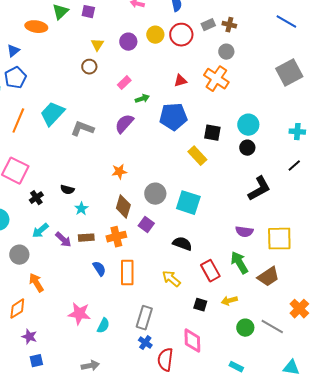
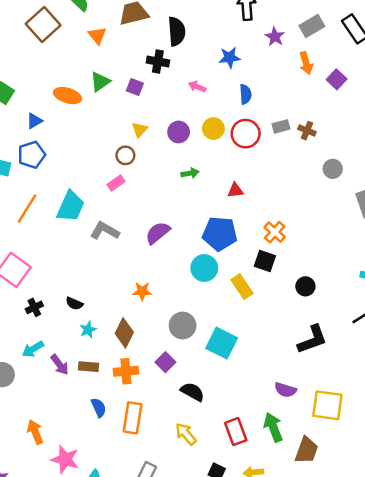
gray circle: (226, 52) -> (333, 169), moved
orange cross: (216, 79) -> (275, 232), moved, size x0.7
pink rectangle: (124, 83) -> (116, 183), moved
green arrow: (142, 99) -> (190, 173), moved
cyan trapezoid: (52, 114) -> (70, 206), turned 152
cyan circle: (248, 125) -> (204, 268), moved
brown diamond: (123, 207) -> (124, 333), moved
black semicircle: (182, 244) -> (192, 392), moved
brown trapezoid: (268, 277) -> (306, 450), turned -45
orange arrow: (36, 283) -> (35, 432), moved

